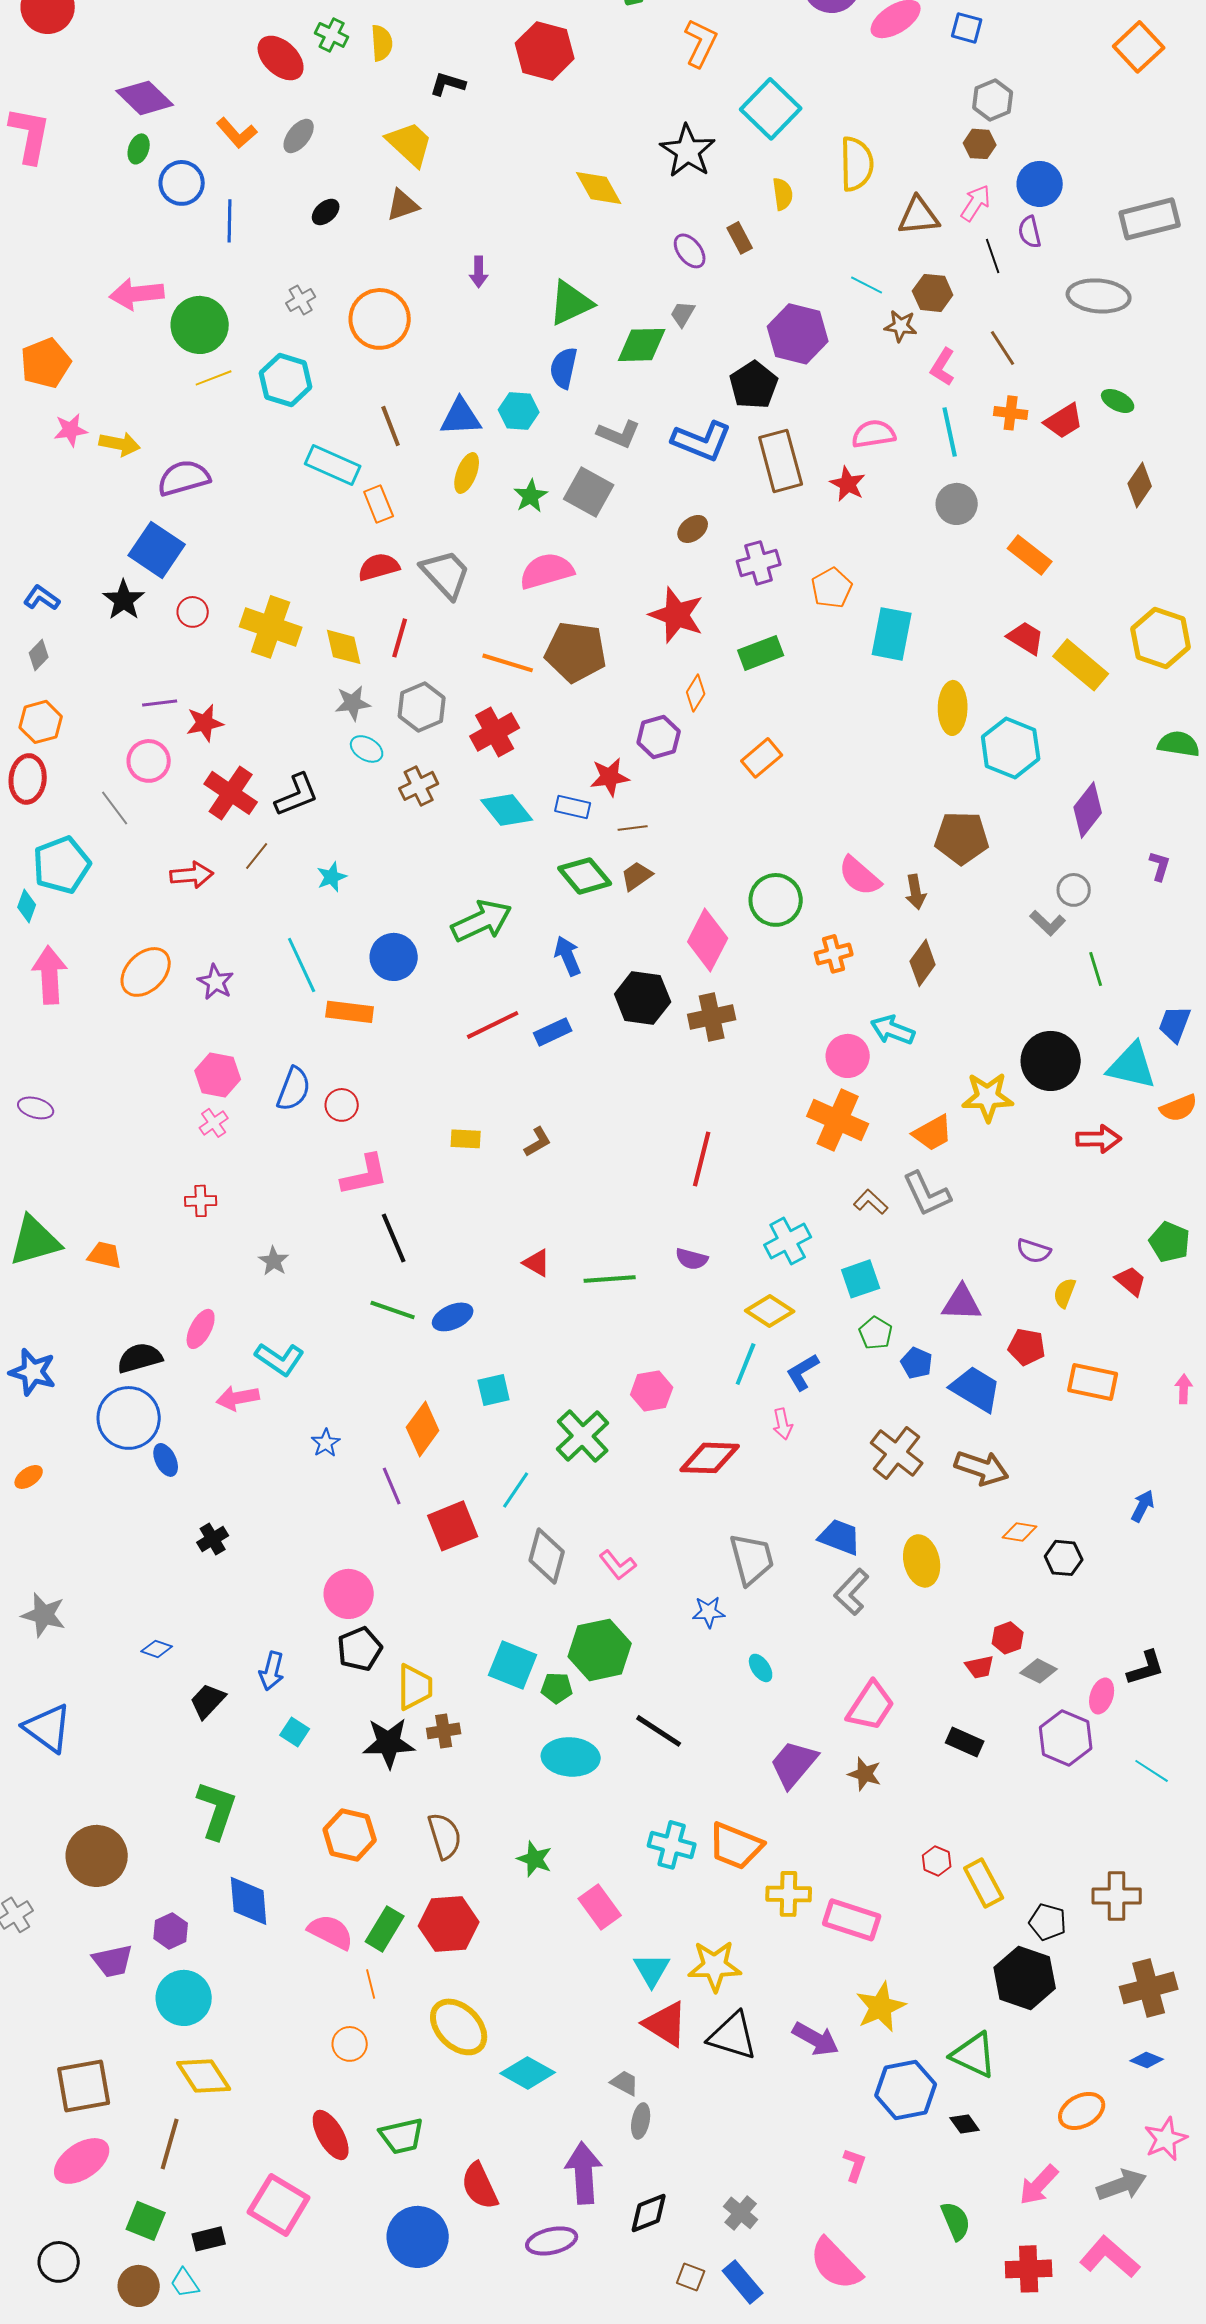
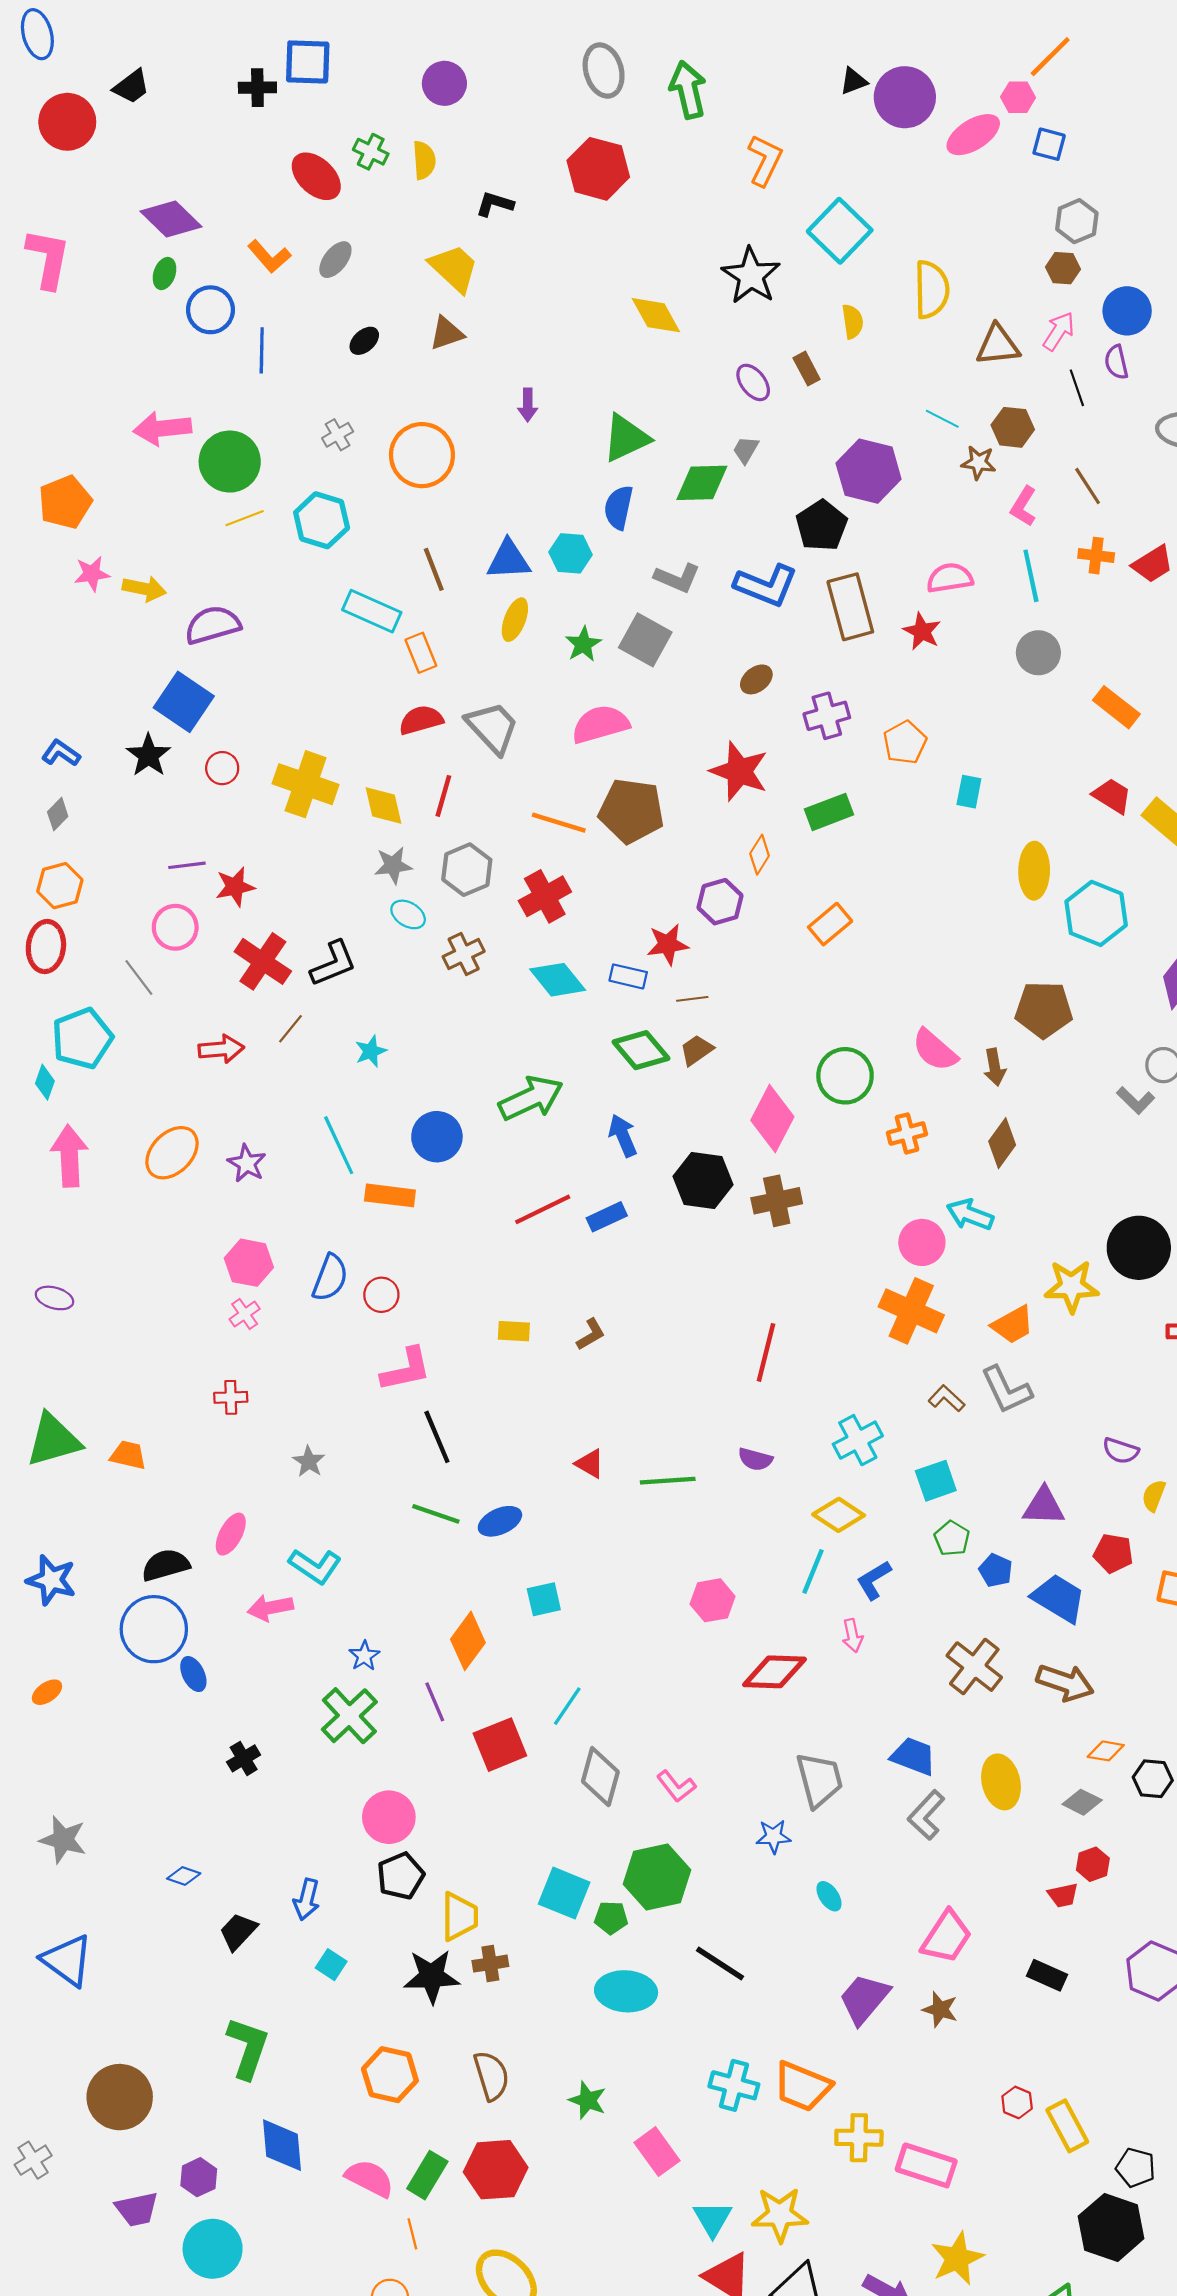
cyan rectangle: (892, 634) -> (969, 792), size x0.6
green cross: (583, 1436) -> (349, 1716), moved
gray diamond: (1039, 1671) -> (1082, 1802), moved

